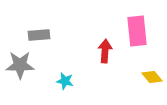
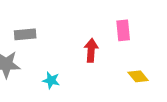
pink rectangle: (137, 31) -> (123, 30), size x0.7

